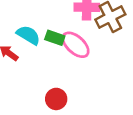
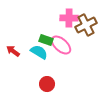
cyan semicircle: (28, 35) -> (39, 52), moved

